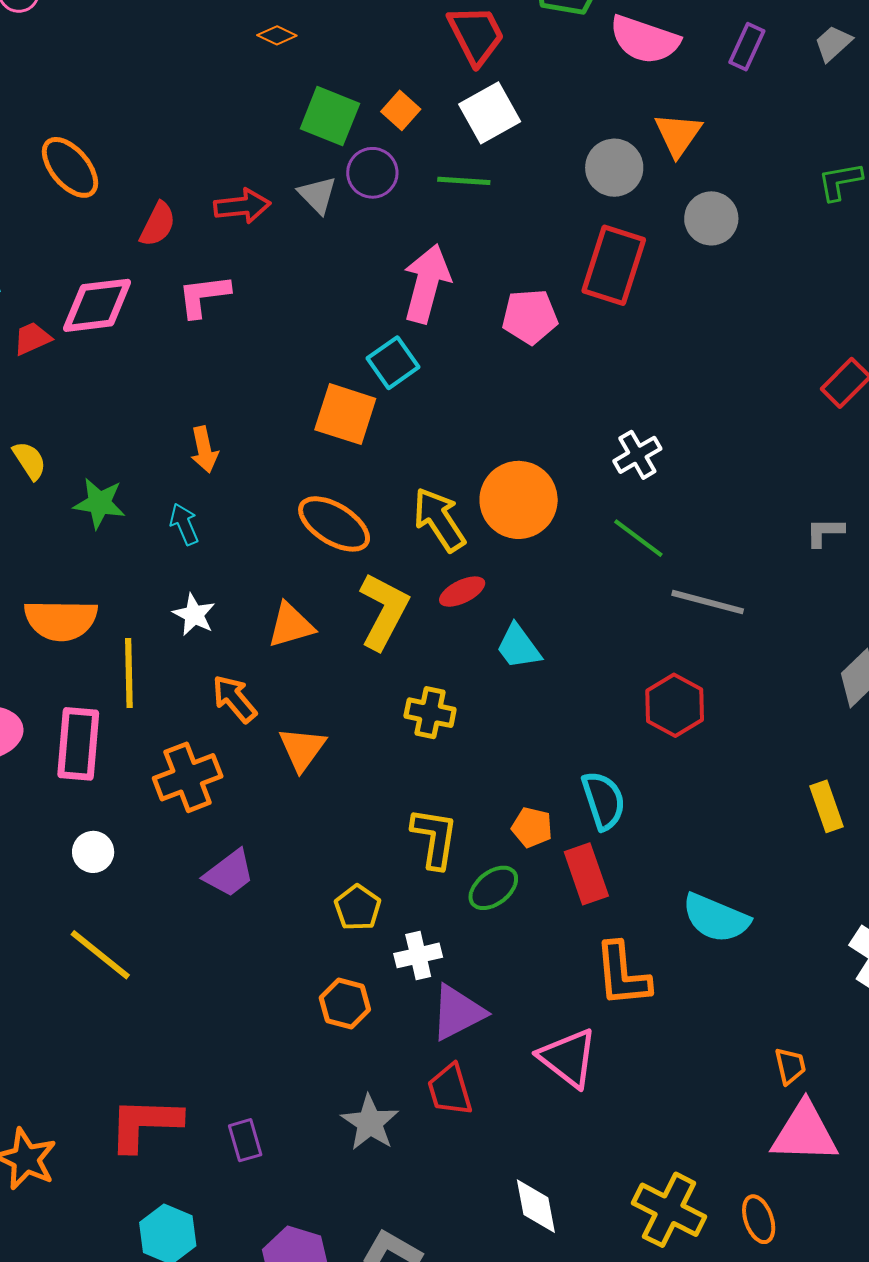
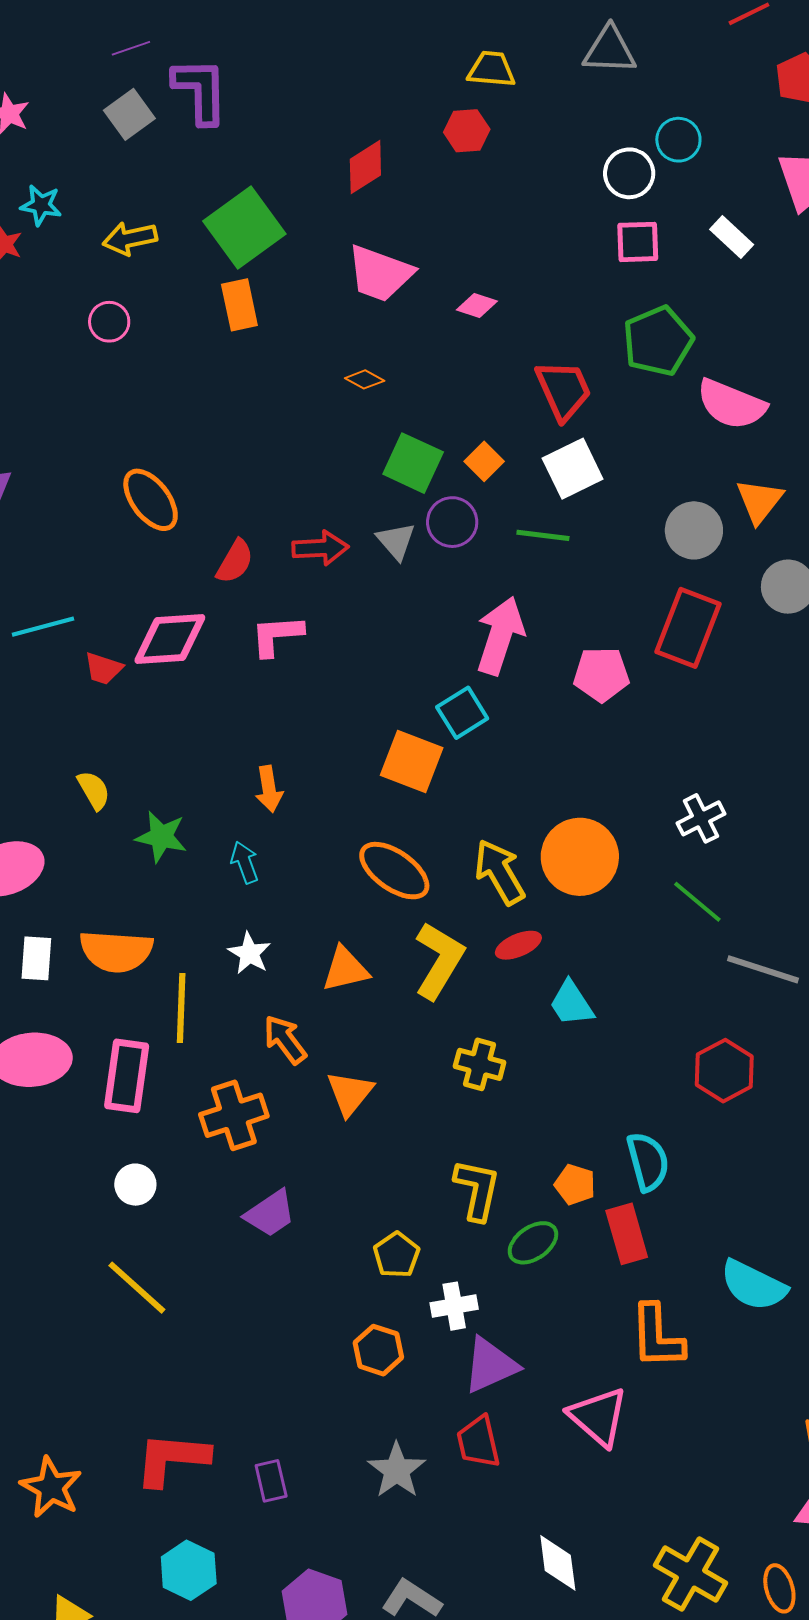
red trapezoid: (32, 338) -> (103, 669), turned -141

